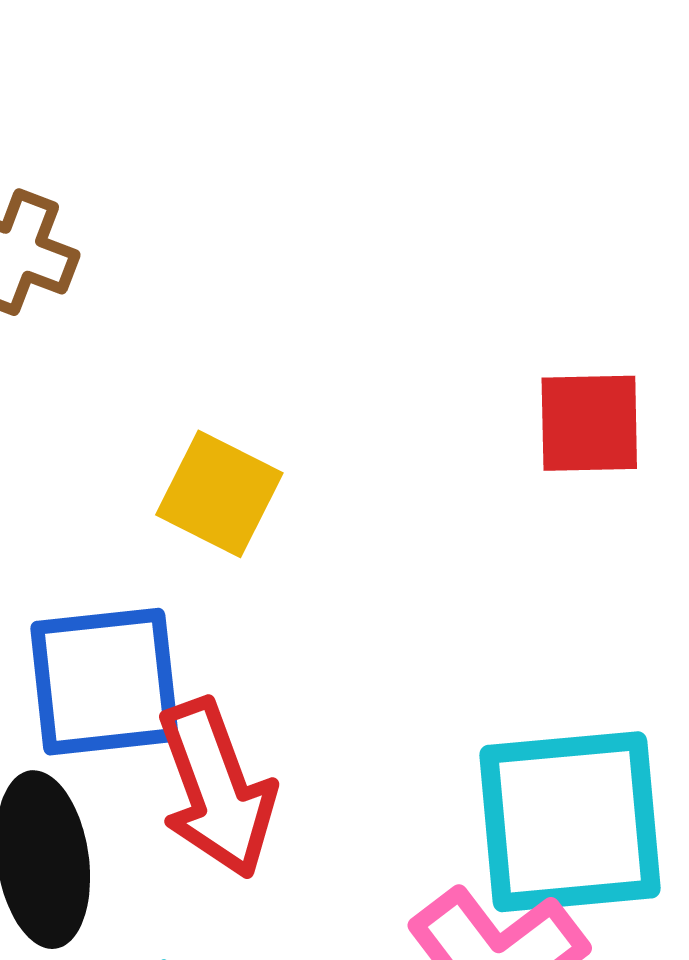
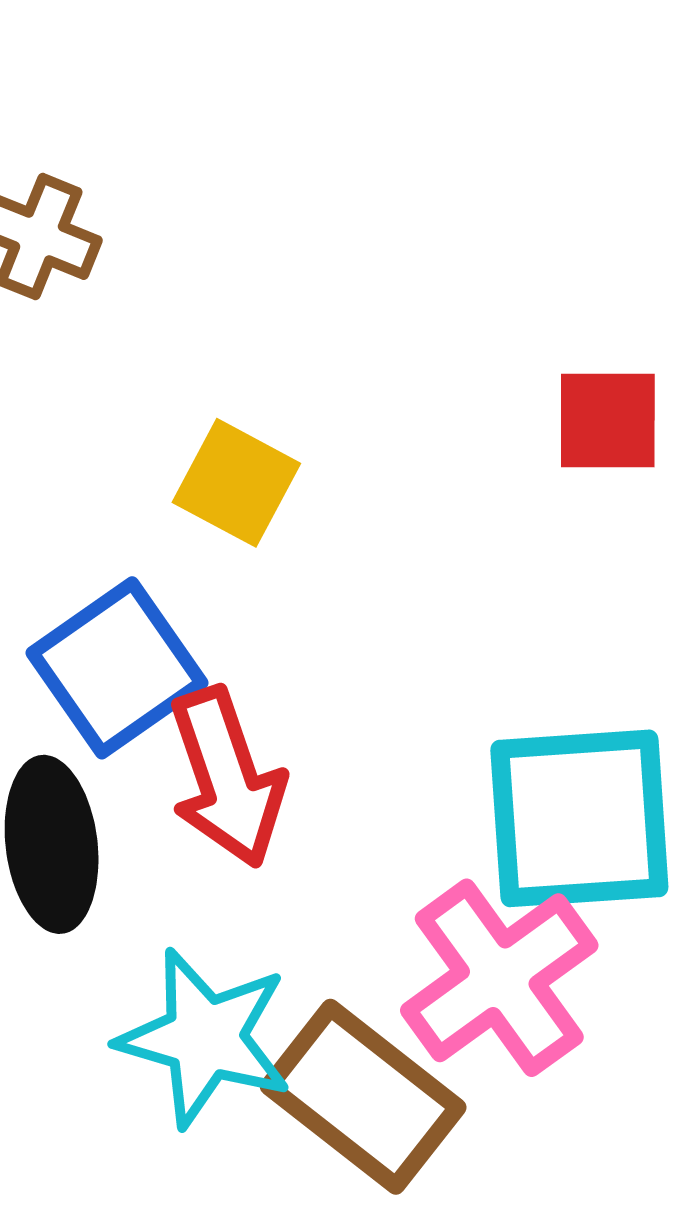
blue square: (104, 682) -> (117, 668), turned -30

